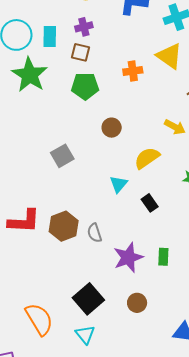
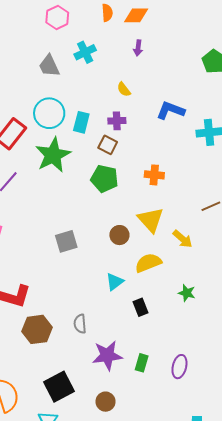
yellow triangle: (169, 56) -> (151, 220), moved
brown circle: (112, 128) -> (119, 235), moved
brown hexagon: (64, 226) -> (37, 329), moved

